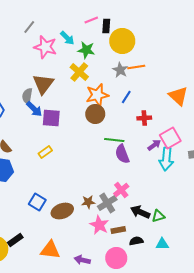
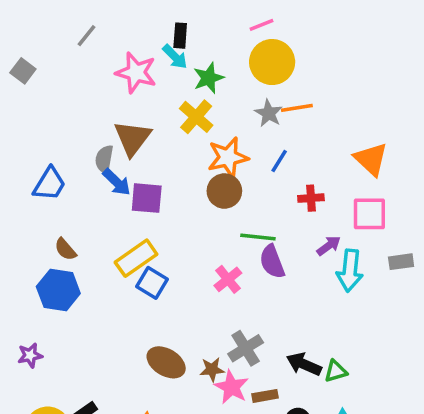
pink line: (91, 20) -> (261, 25), moved
black rectangle: (106, 26) -> (180, 36), moved
gray line: (29, 27) -> (87, 36), moved
green star: (86, 50) -> (208, 78), turned -30
pink square: (170, 138) -> (369, 214), moved, turned 30
yellow rectangle: (45, 152) -> (136, 258), size x1.6
pink cross: (121, 190) -> (228, 279), moved
blue square: (37, 202) -> (152, 283), moved
brown star: (88, 202) -> (212, 369), moved
brown ellipse: (62, 211) -> (166, 362), turned 50

